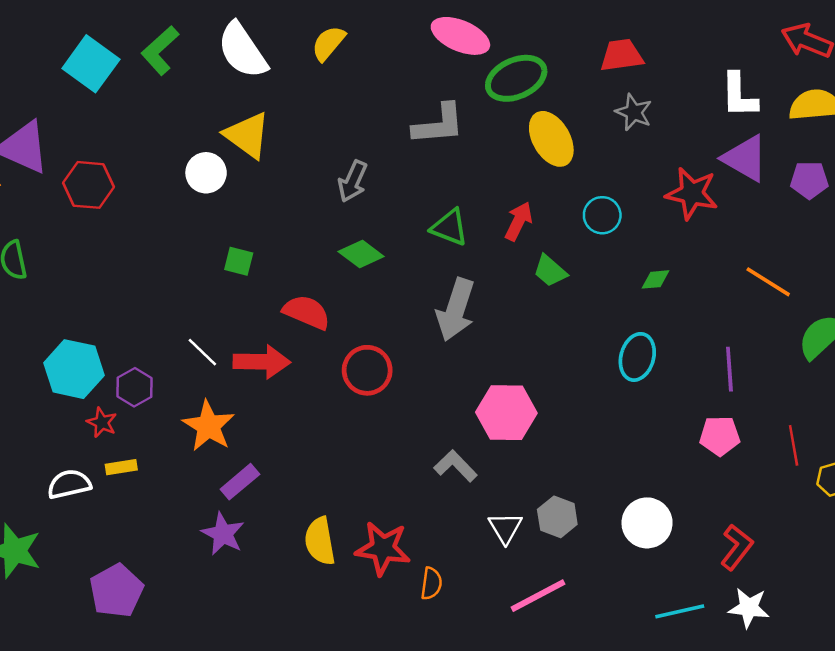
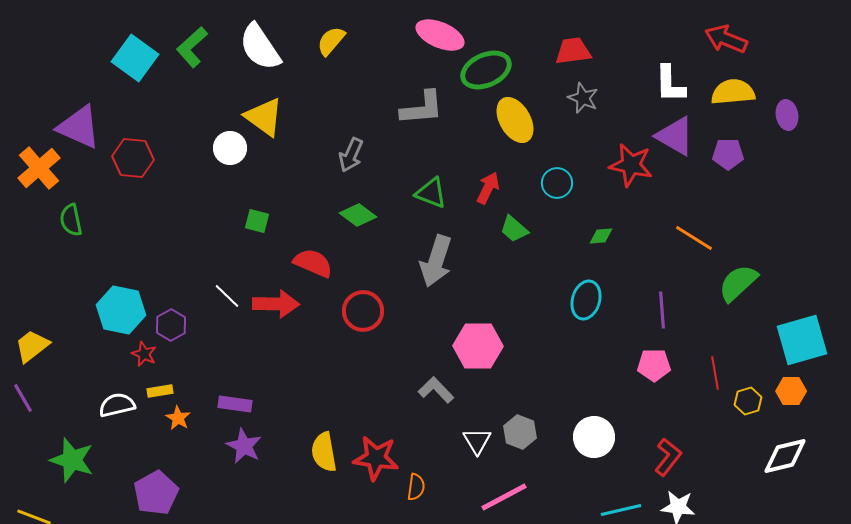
orange star: (208, 426) -> (178, 418), moved, size x0.6
purple rectangle: (240, 482) -> (235, 404), moved, turned 48

